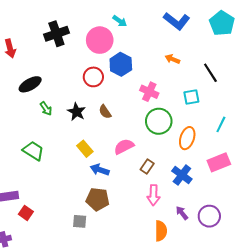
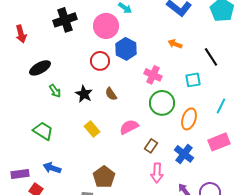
blue arrow: (100, 170) -> (52, 168), moved
brown pentagon: (98, 199) -> (104, 177), turned 30

